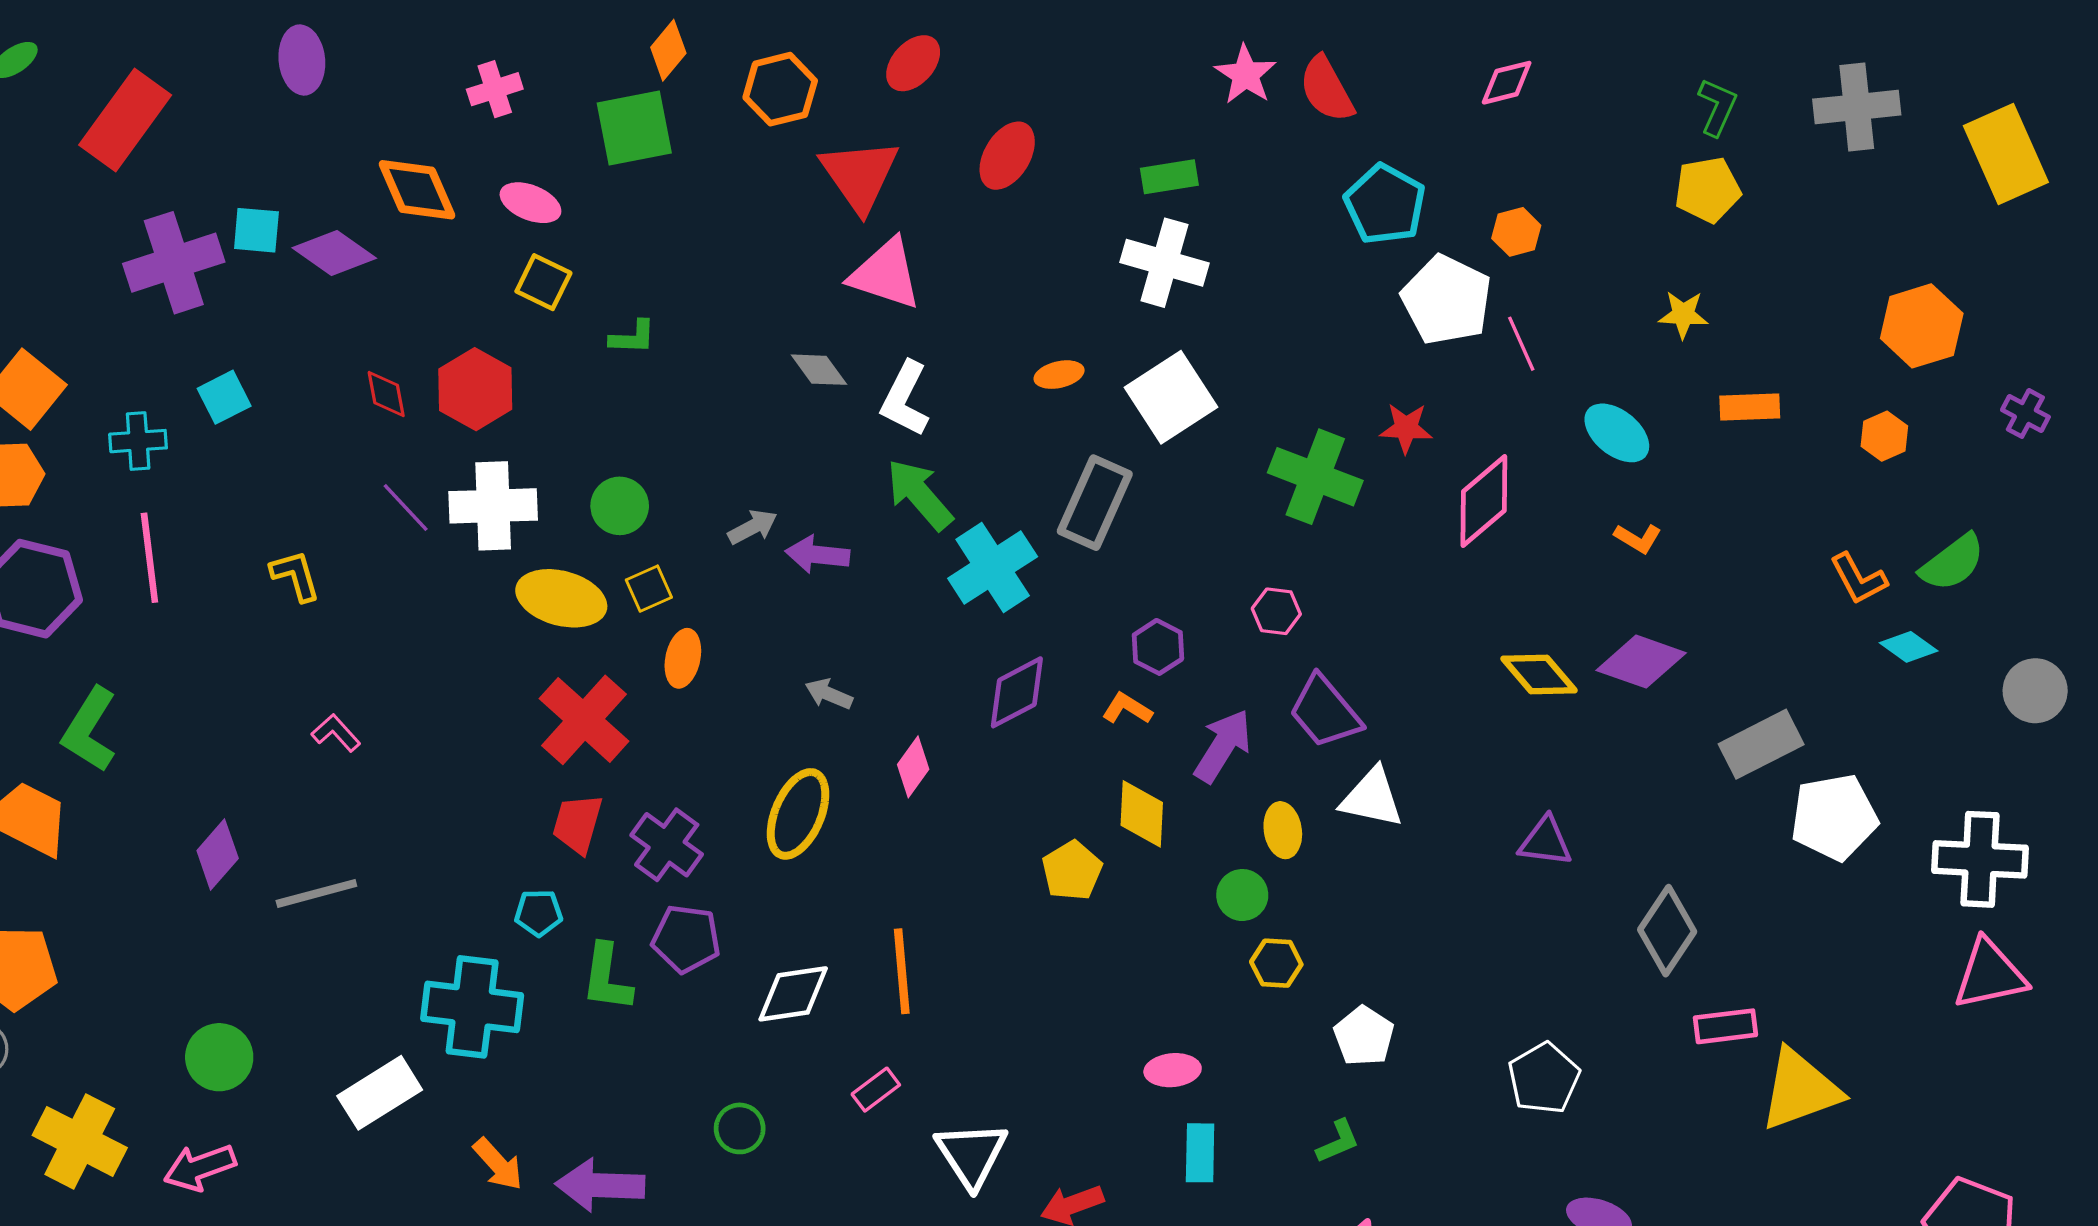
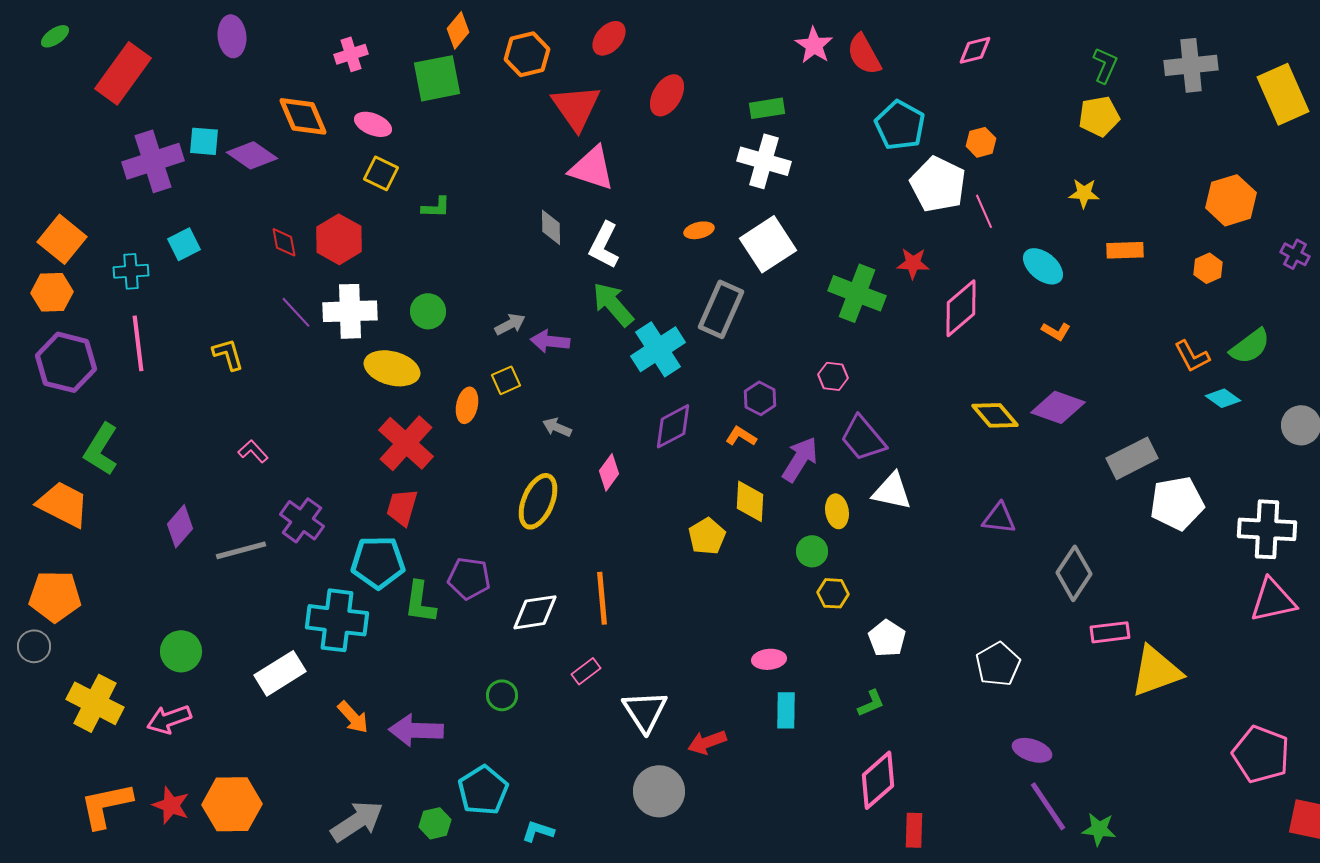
gray diamond: (819, 370) -> (551, 227), turned 36
yellow square: (649, 589) -> (506, 380), moved
purple cross: (667, 845) -> (302, 520), moved
cyan pentagon: (539, 913) -> (378, 562), size x1.8

